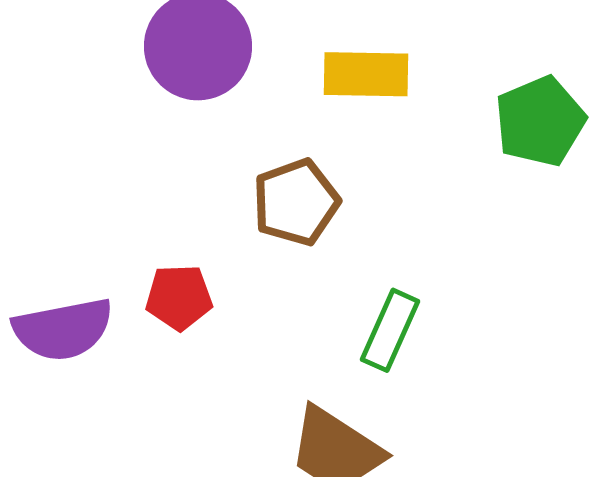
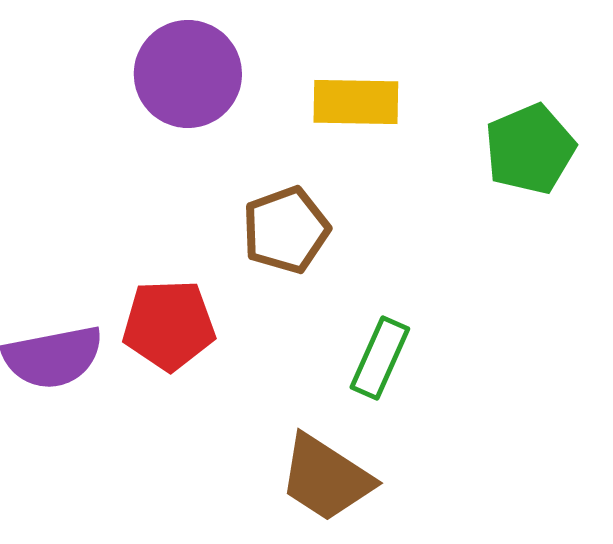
red pentagon: (179, 297) -> (169, 325), size x1.4

